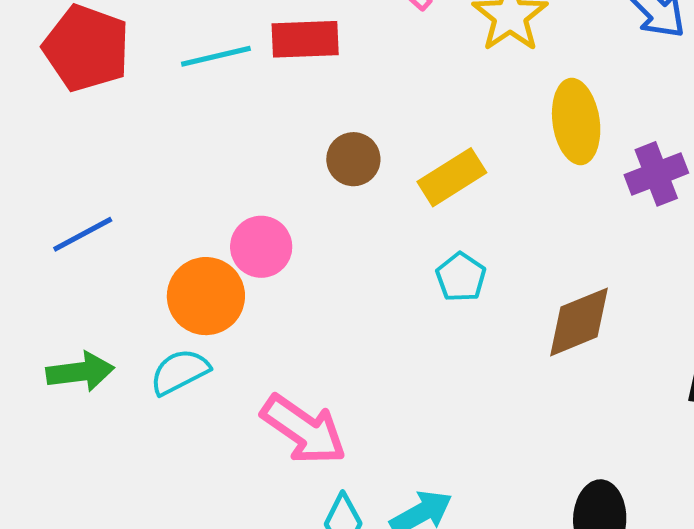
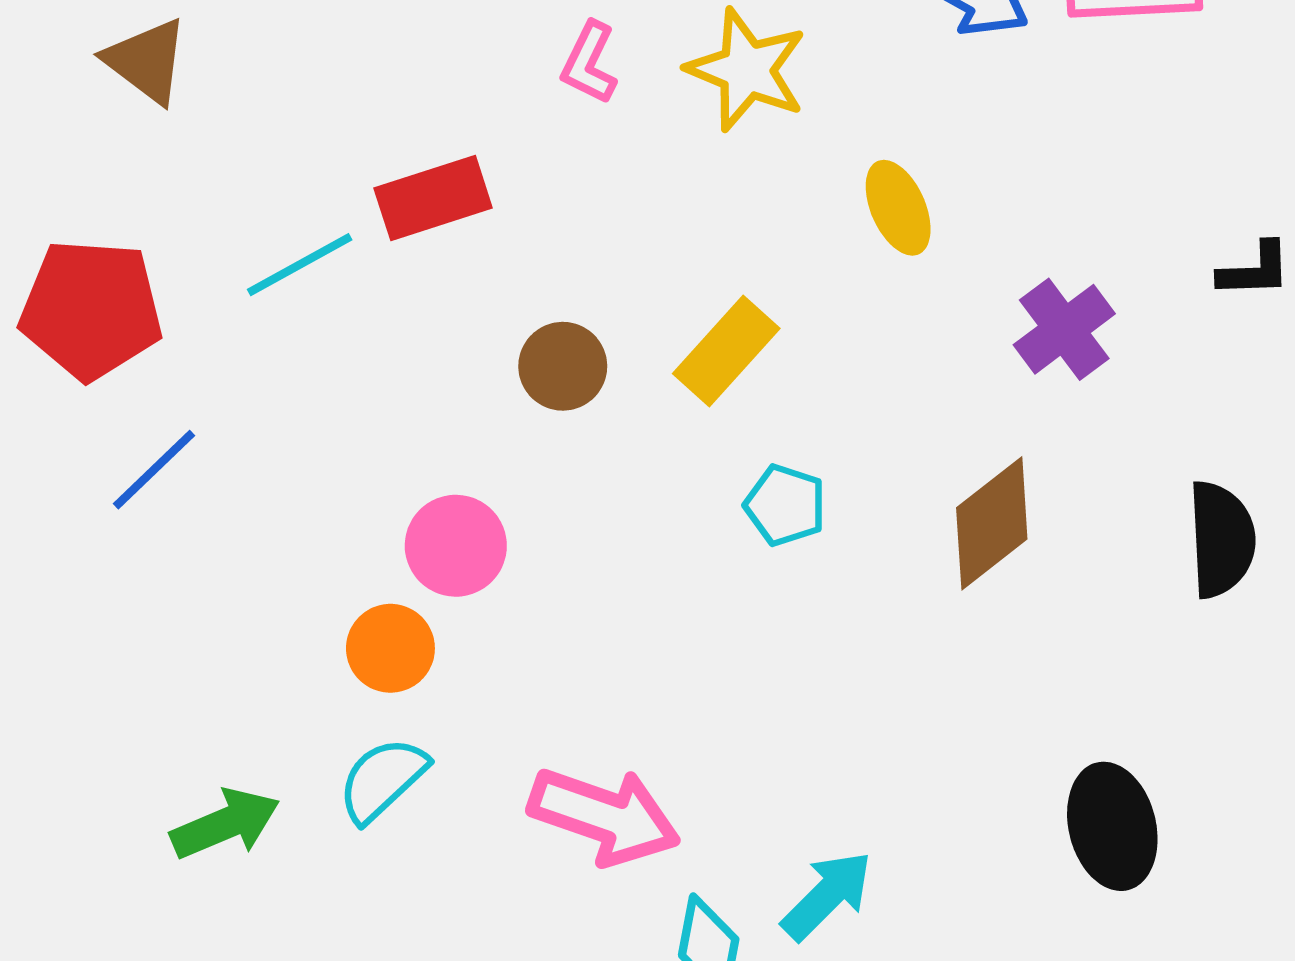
yellow ellipse: (576, 122) -> (898, 208), size x0.7
purple cross: (656, 174) -> (1064, 329), moved
blue line: (83, 234) -> (154, 470), moved
orange circle: (206, 296) -> (390, 648), size x0.7

